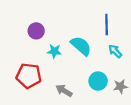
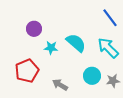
blue line: (107, 25) -> (110, 18), moved, turned -36
cyan arrow: (115, 51) -> (108, 48), size x1.6
red pentagon: (29, 76) -> (27, 71), turned -30

